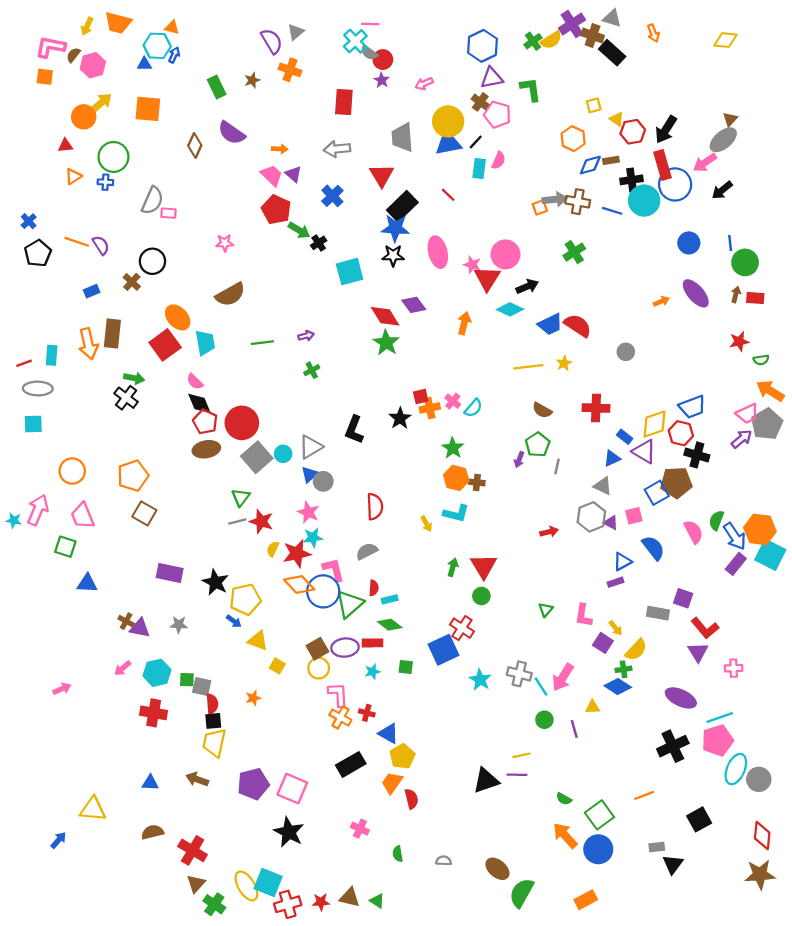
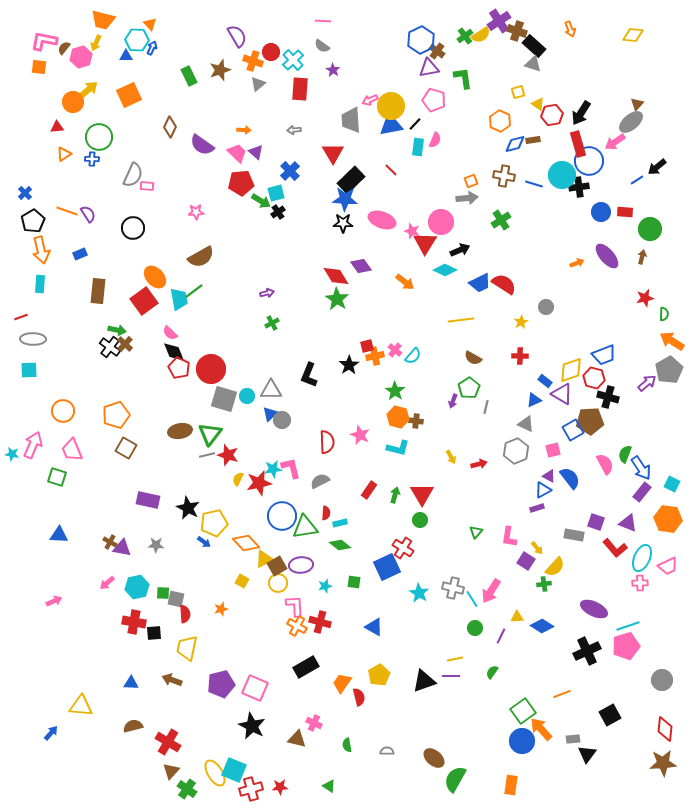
gray triangle: (612, 18) -> (533, 64), moved
yellow arrow: (87, 26) -> (96, 43), moved
orange triangle: (172, 27) -> (150, 24), turned 32
gray triangle: (296, 32) -> (258, 84), moved
cyan cross: (355, 41) -> (293, 60), moved
red circle: (383, 60) -> (271, 52), moved
brown star: (252, 80) -> (220, 70), size x1.5
pink arrow: (424, 84) -> (370, 100), moved
brown cross: (480, 102) -> (437, 51), moved
orange square: (148, 109) -> (129, 95), turned -30
purple semicircle: (232, 133) -> (202, 145), moved
gray arrow: (337, 149) -> (294, 130), size x0.6
black cross: (632, 180) -> (579, 187), moved
black arrow: (722, 190) -> (657, 167), moved
gray arrow: (555, 199) -> (467, 198), moved
red pentagon: (276, 210) -> (241, 183), turned -30
blue line: (730, 243) -> (637, 180), moved, turned 64
pink ellipse: (438, 252) -> (382, 220), turned -56
cyan square: (350, 272) -> (276, 193), moved, size x0.7
brown cross: (132, 282) -> (125, 344), moved
red rectangle: (755, 298) -> (625, 212), moved
orange arrow: (464, 323) -> (405, 282), turned 114
green line: (262, 343) -> (194, 291), moved, turned -30
orange arrow: (88, 344) -> (41, 250), moved
cyan rectangle: (52, 355) -> (40, 284), moved
green semicircle: (761, 360) -> (664, 314), turned -80
yellow star: (564, 363) -> (521, 322), moved
red cross: (596, 408) -> (520, 356), size x0.7
pink trapezoid: (747, 414) -> (668, 566), moved
gray triangle: (311, 447) -> (271, 390), turned 30
brown ellipse: (206, 449) -> (180, 431), moved
gray square: (257, 457) -> (224, 399), turned -32
green triangle: (241, 497) -> (210, 434), size x1.4
pink star: (308, 512) -> (360, 435), moved
purple triangle: (611, 523) -> (549, 476), moved
yellow arrow: (426, 524) -> (451, 457), moved
orange hexagon: (760, 529) -> (668, 519), moved
cyan square: (770, 555) -> (672, 484), size x0.6
pink L-shape: (334, 570) -> (291, 468), moved
blue triangle: (87, 583) -> (59, 535), moved
orange diamond: (299, 584) -> (246, 543), moved
green triangle: (350, 604) -> (305, 527), turned 32
yellow triangle: (258, 641) -> (264, 559), moved, turned -48
red rectangle: (373, 643) -> (369, 490), moved, turned -54
purple triangle: (698, 652) -> (628, 523), moved, turned -36
blue diamond: (618, 687) -> (542, 626), moved
red cross: (367, 713) -> (320, 622), size x1.5
black square: (213, 721) -> (154, 633), moved
purple line: (574, 729) -> (501, 636), turned 42
blue triangle: (389, 734) -> (374, 627), moved
yellow pentagon: (402, 756) -> (379, 675), moved
cyan ellipse: (736, 769) -> (642, 558), moved
green semicircle: (564, 799) -> (492, 672), moved, turned 96
orange arrow: (565, 836) -> (541, 729), moved
brown triangle: (350, 897) -> (297, 739), moved
orange rectangle: (586, 900) -> (511, 785), turned -54

